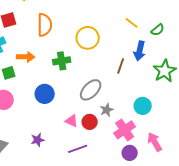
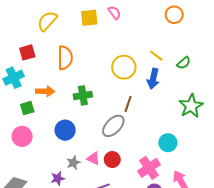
yellow circle: (88, 38) -> (124, 67), moved
blue arrow: (140, 51) -> (153, 79), moved
brown line: (121, 66) -> (128, 104), moved
gray star: (107, 110) -> (73, 163), moved

